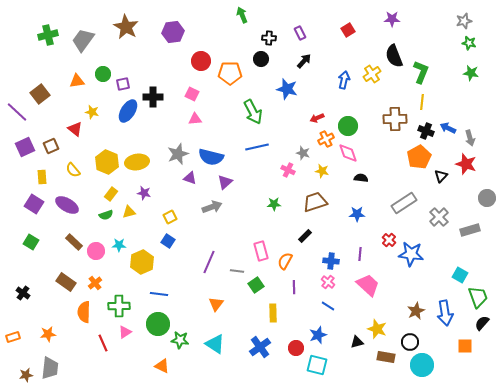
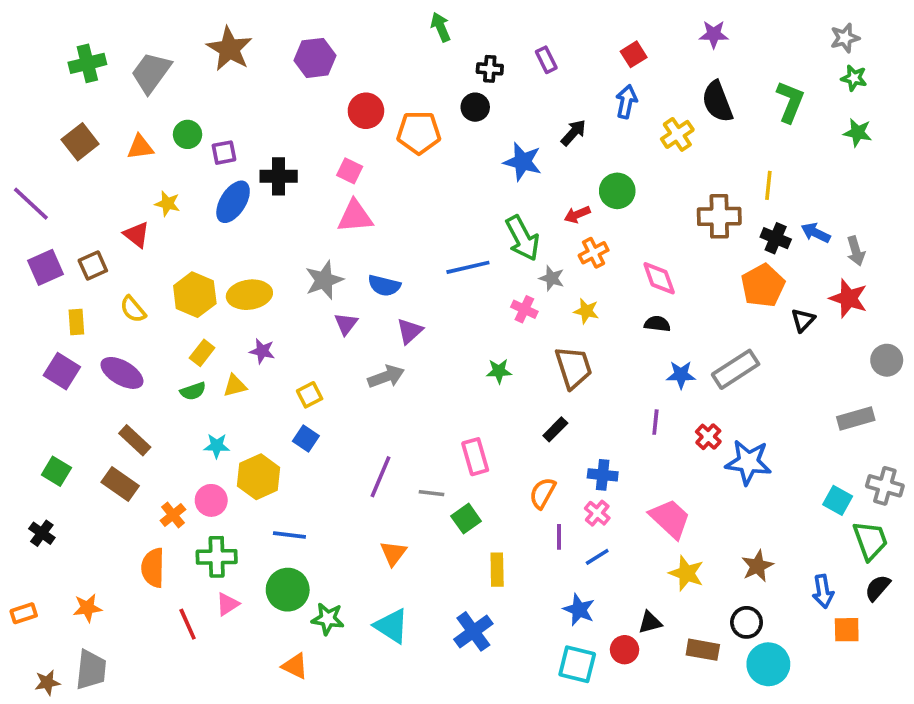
black arrow: (304, 61) -> (574, 133), moved
green L-shape: (421, 72) -> (790, 102), moved
blue arrow: (344, 80) -> (626, 102), moved
brown square: (40, 94) -> (80, 142), moved
green arrow: (253, 112) -> (523, 238), moved
pink triangle: (195, 119) -> (355, 216), size x1.5
green circle: (348, 126) -> (617, 191), moved
pink diamond: (348, 153) -> (659, 278), moved
blue semicircle: (211, 157) -> (384, 286), size x0.7
purple triangle: (190, 178) -> (346, 324), turned 48
brown trapezoid: (315, 202) -> (574, 367), turned 90
blue star: (357, 214) -> (681, 375), moved
gray cross: (439, 217) -> (885, 486), moved, turned -30
green square: (31, 242) -> (56, 471), moved
pink circle: (96, 251) -> (211, 500), moved
purple line: (360, 254) -> (655, 422), moved
orange semicircle: (285, 261) -> (543, 493), moved
brown rectangle: (66, 282) -> (120, 484), moved
purple line: (294, 287) -> (559, 537), moved
blue line: (328, 306) -> (597, 557), turned -64
blue arrow: (445, 313) -> (823, 591), moved, size x0.7
yellow star: (377, 329) -> (686, 573), moved
blue star: (318, 335) -> (579, 610), turned -30
red circle: (296, 348) -> (625, 650), moved

